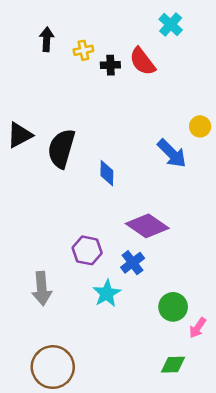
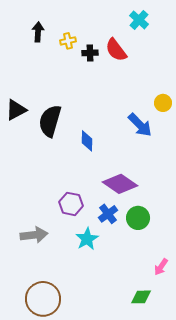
gray arrow: (42, 288) -> (34, 235), turned -92
green circle: (173, 307) -> (138, 218), moved

